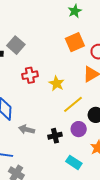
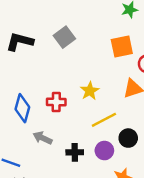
gray square: (16, 45) -> (64, 37), moved
red cross: (30, 75) -> (56, 102), moved

